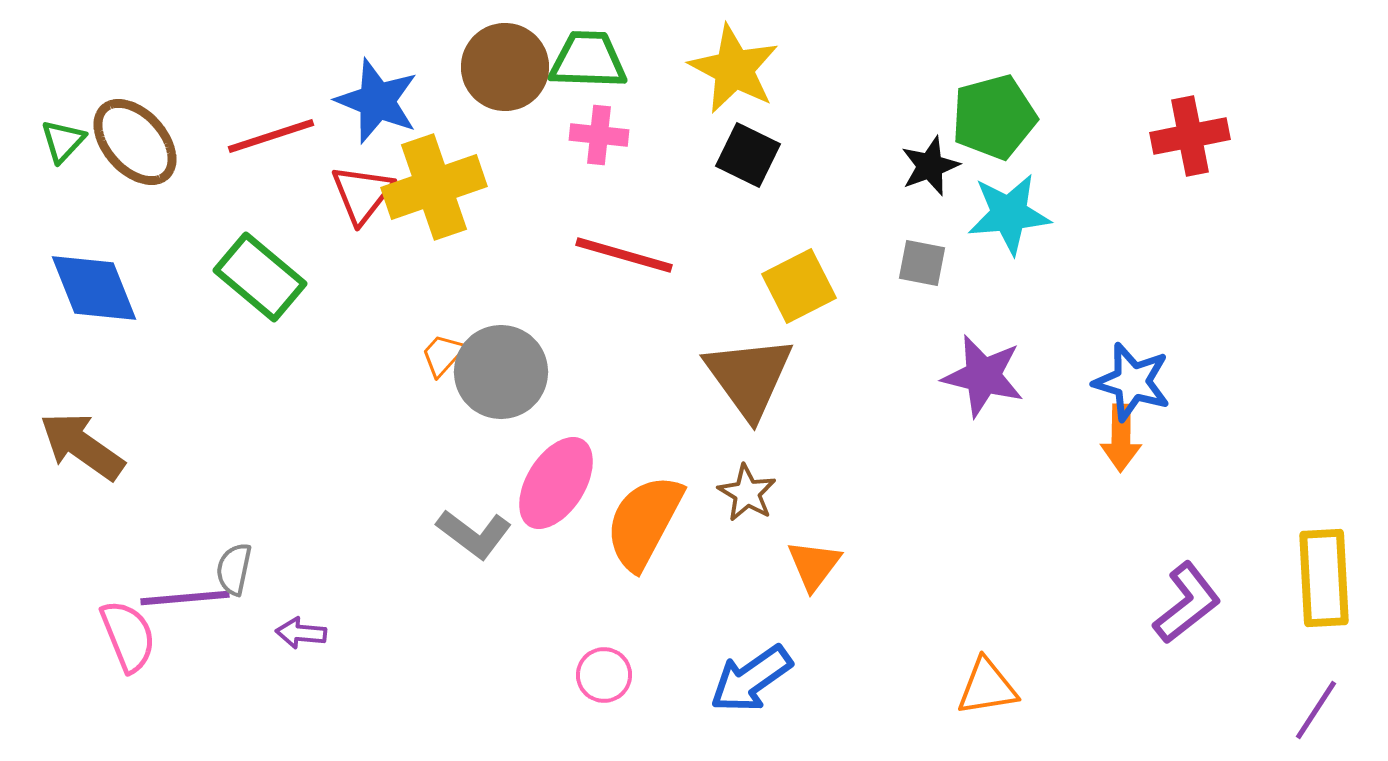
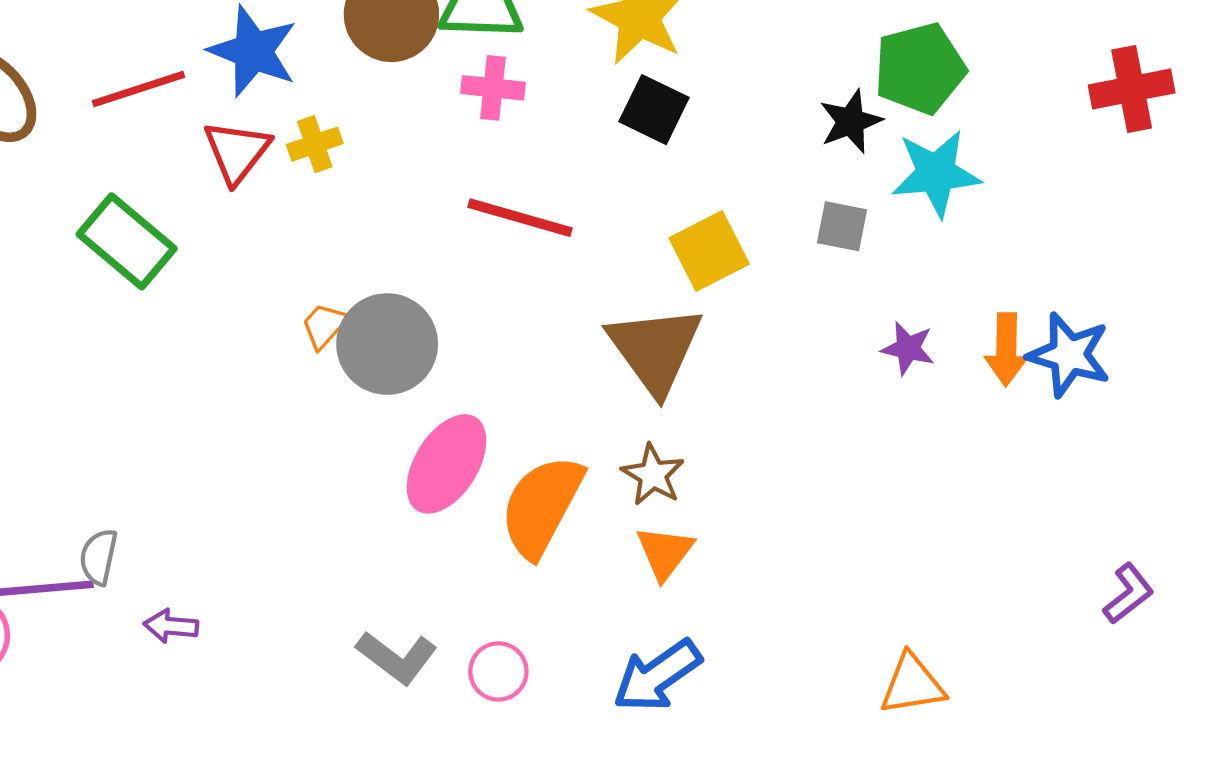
yellow cross: (434, 187) -> (315, 144), size x0.5
purple star: (983, 376) -> (908, 348), size x0.6
orange arrow: (1121, 438) -> (1006, 349), moved
gray L-shape: (474, 534) -> (397, 657), moved
orange triangle: (814, 565) -> (665, 553), moved
purple L-shape: (1187, 603) -> (1128, 594), size x0.7

